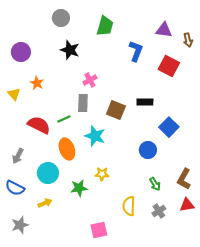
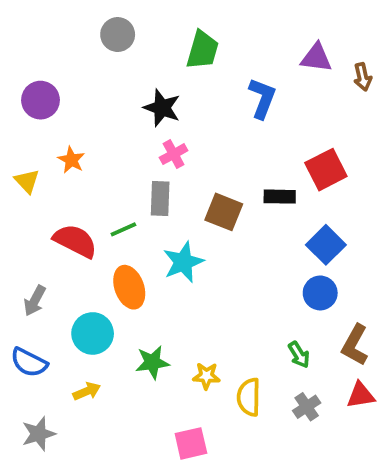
black star: (70, 50) -> (162, 108), moved
red square: (169, 66) -> (326, 170), moved, turned 35
cyan star: (95, 136) -> (183, 262), turned 30
blue circle: (148, 150) -> (320, 293), moved
yellow star: (102, 174) -> (206, 376), moved

